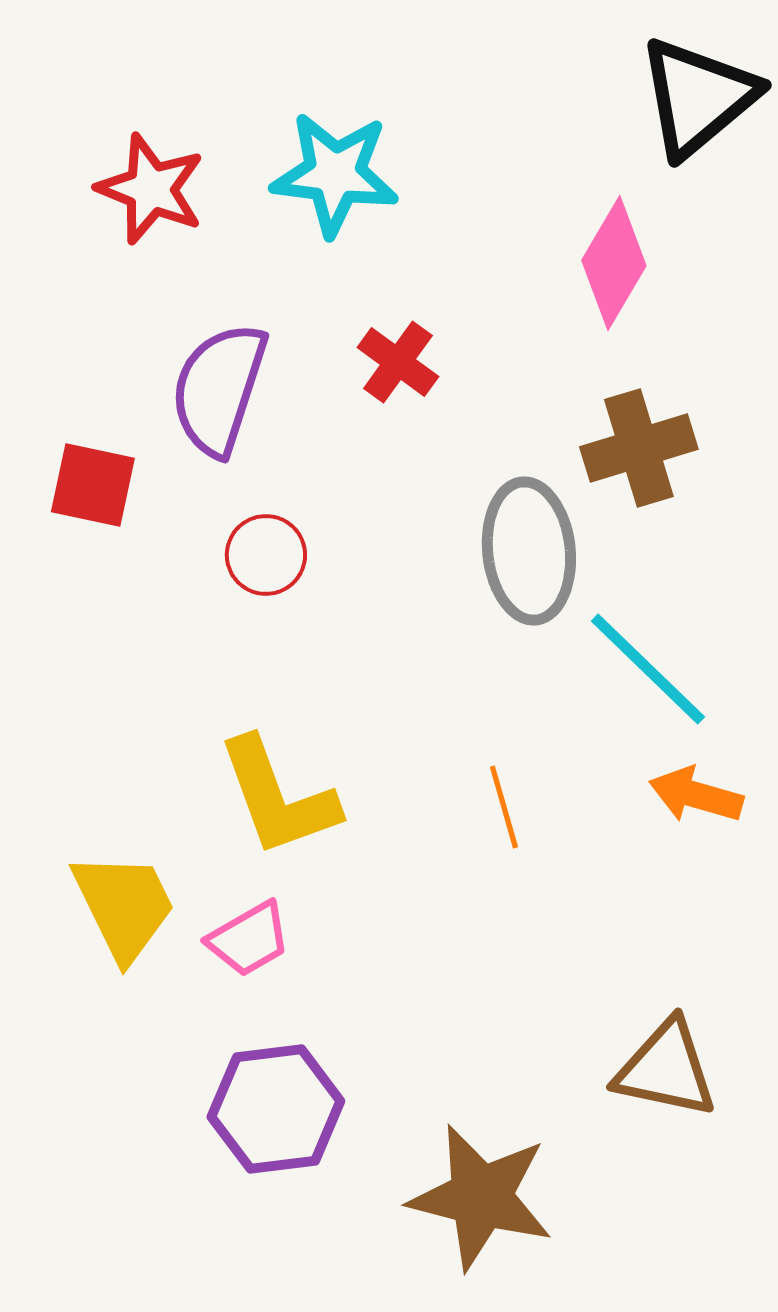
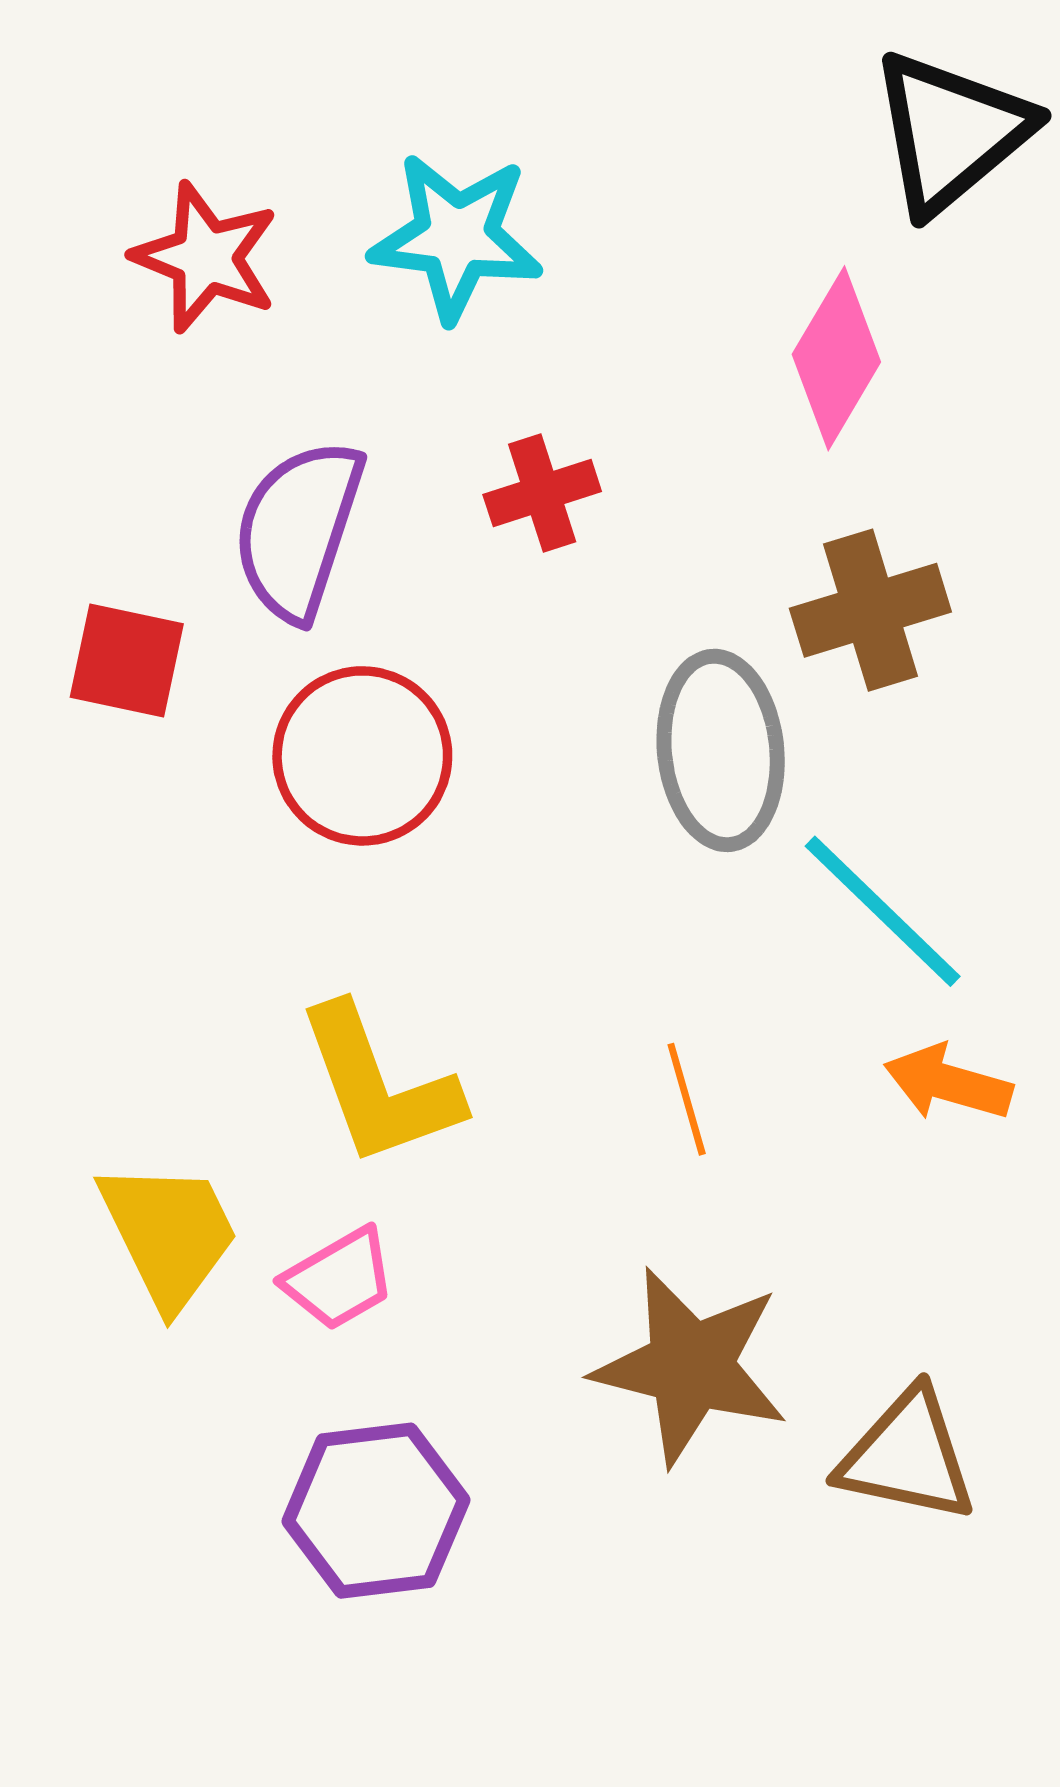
red cross: (398, 362) -> (542, 493), turned 36
red circle: (266, 555) -> (362, 756), size x1.6
brown star: (481, 1197) -> (691, 1366), moved

